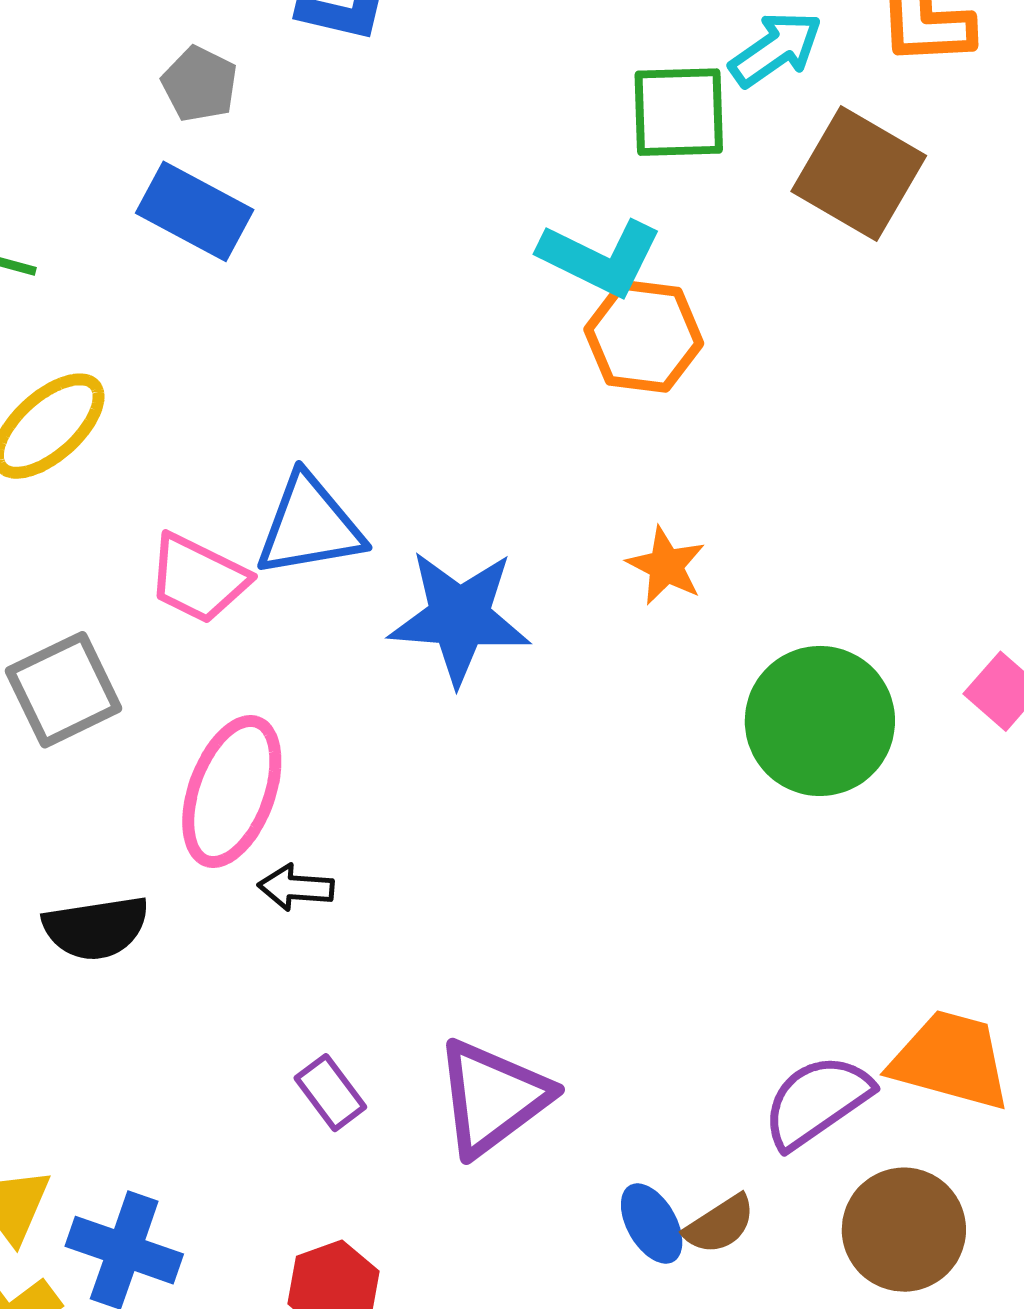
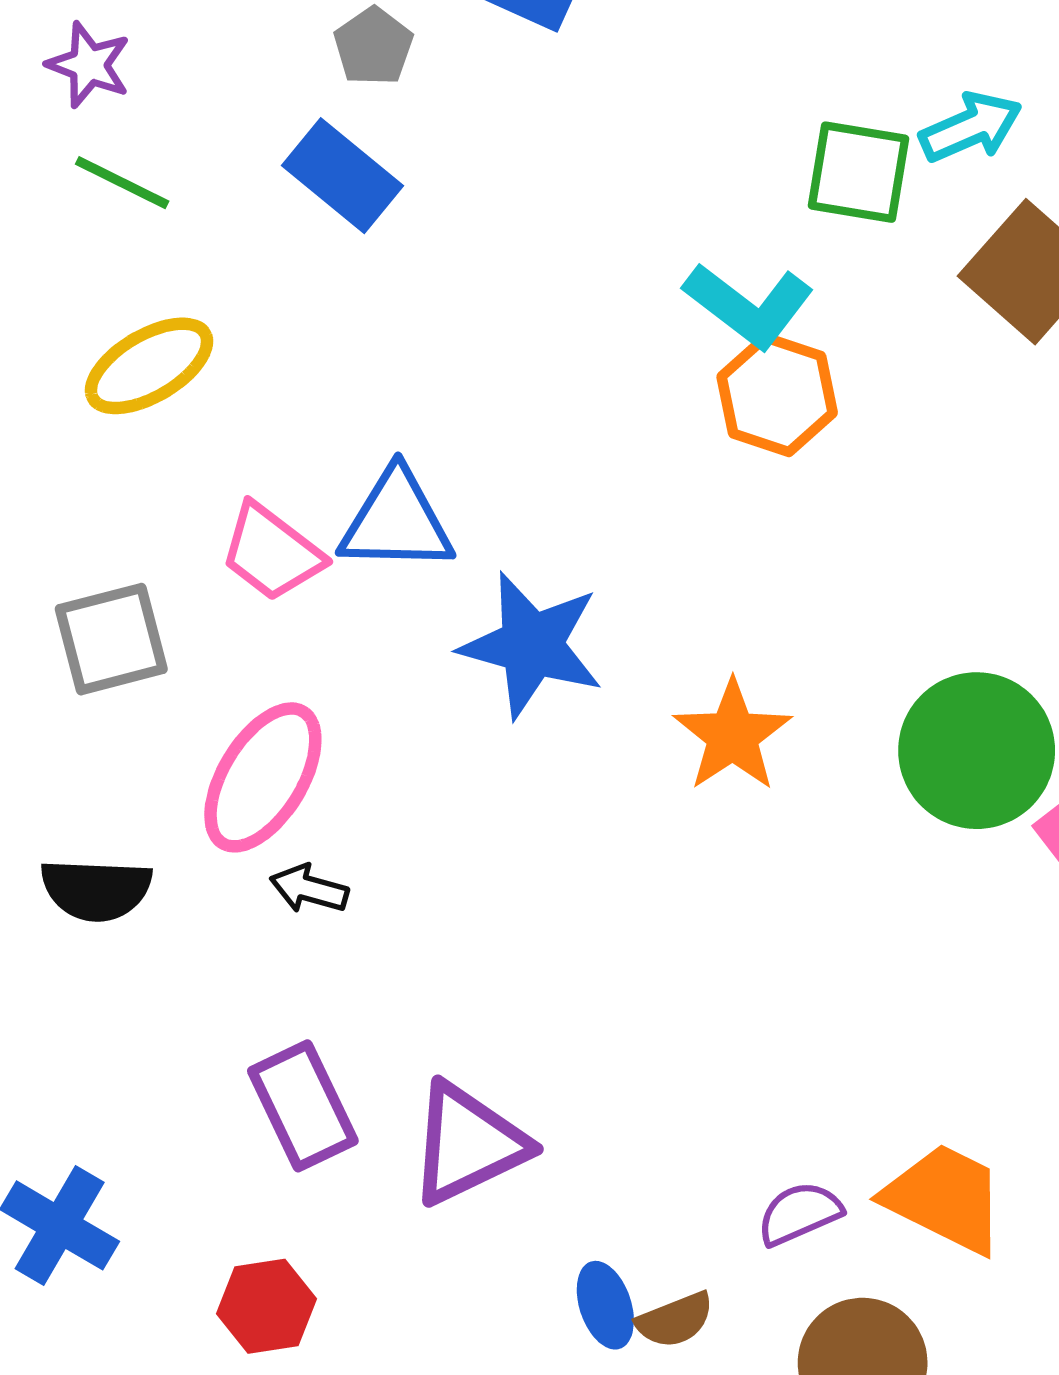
orange star: (666, 566) -> (732, 736), moved, size x1.4
green circle: (820, 721) -> (977, 751), moved
purple rectangle: (330, 1093) -> (303, 1106), size x1.6
purple semicircle: (817, 1101) -> (799, 1213), size x0.7

